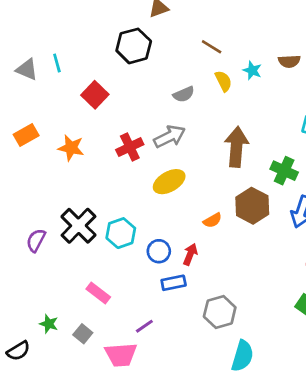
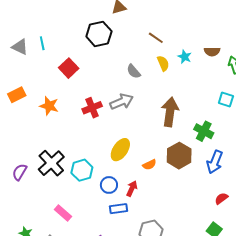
gray semicircle: (184, 94) -> (134, 71), turned 70
yellow ellipse: (169, 182) -> (120, 150), moved, turned -30

